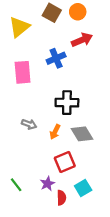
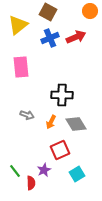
orange circle: (78, 12) -> (90, 11), moved
blue cross: (56, 58) -> (50, 38), moved
red semicircle: (61, 198) -> (31, 183), moved

